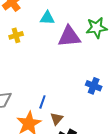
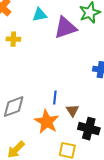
yellow cross: (16, 35) -> (13, 39), turned 32

